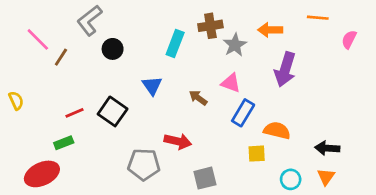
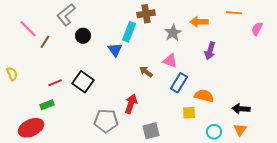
brown cross: (210, 26) -> (146, 14), moved
purple arrow: (285, 69) -> (210, 51), size x0.7
blue triangle: (152, 86) -> (115, 50), moved
red arrow: (178, 141) -> (131, 104), turned -84

